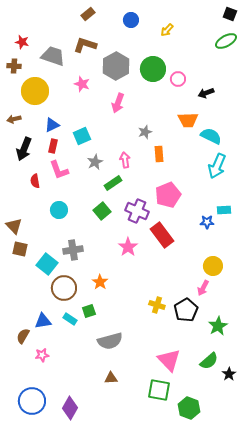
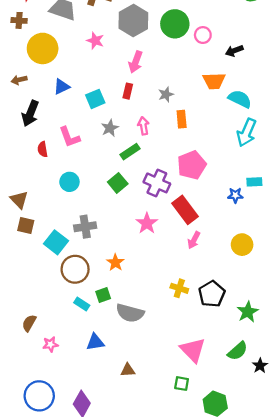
red rectangle: (53, 146) -> (128, 91), moved
pink arrow: (203, 288) -> (194, 240), moved
blue triangle: (43, 321) -> (95, 342), moved
gray semicircle: (110, 341) -> (130, 313), moved, turned 30
green square: (159, 390) -> (182, 384), size x0.6

